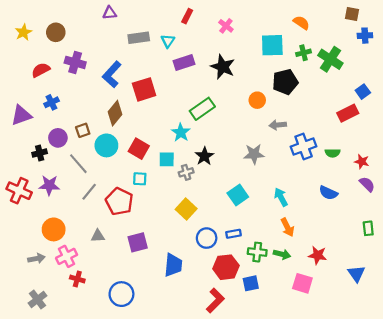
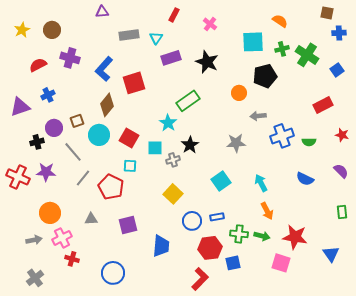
blue square: (363, 92) -> (337, 70), moved
red star: (362, 162) -> (342, 135), moved
red star: (318, 255) -> (295, 237), size x1.4

